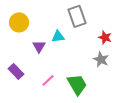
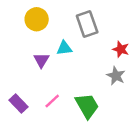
yellow circle: (19, 22) -> (37, 19), moved
purple rectangle: (16, 71) -> (19, 103), moved

